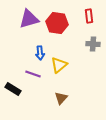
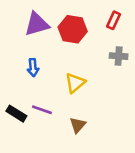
red rectangle: (89, 16) -> (114, 20), turned 32
blue arrow: (40, 53) -> (33, 68), moved
purple line: (33, 74) -> (42, 110), moved

